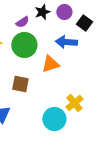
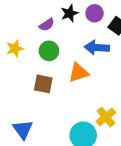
green circle: (24, 45) -> (49, 51), size x0.7
brown square: (20, 84) -> (43, 84), moved

